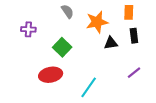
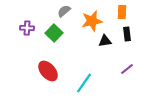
gray semicircle: (67, 11) -> (64, 11), turned -96
green square: (62, 47) -> (54, 33), moved
red ellipse: (51, 75) -> (48, 71), turned 60

